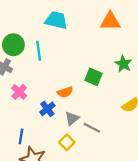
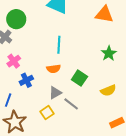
cyan line: (39, 51) -> (59, 45), moved
green square: (93, 77) -> (79, 78), moved
blue cross: (47, 109) -> (26, 80), moved

